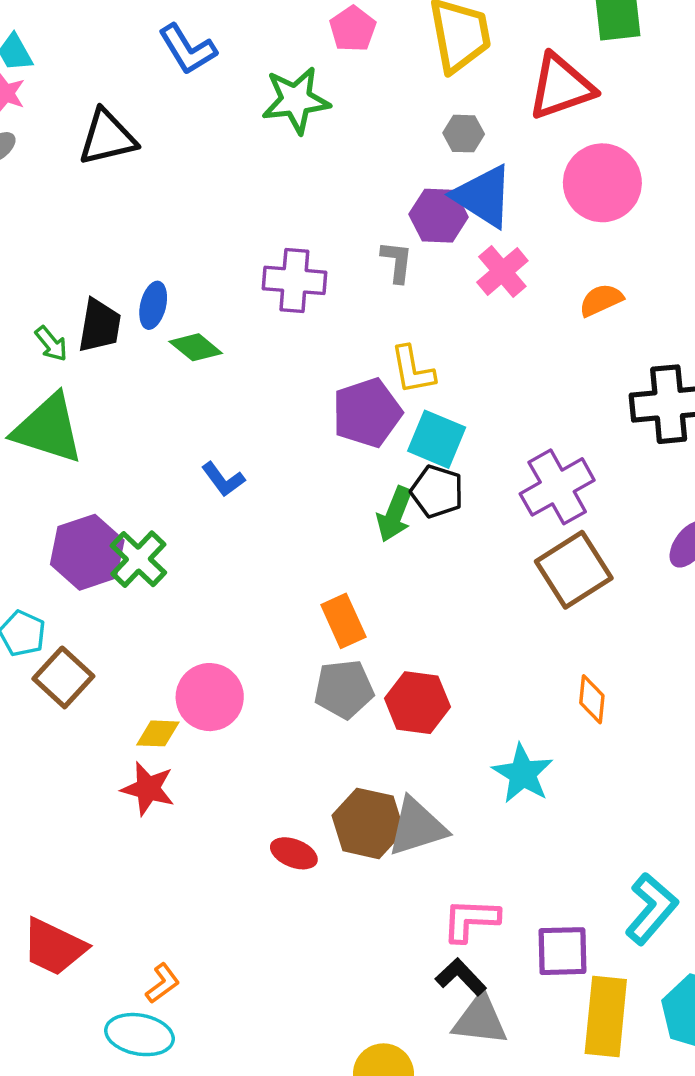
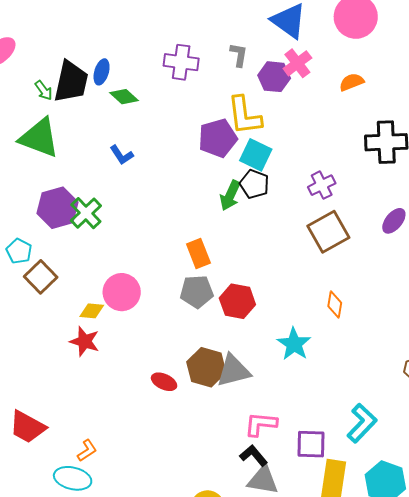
purple hexagon: (439, 216) -> (274, 77), moved
black trapezoid: (100, 326) -> (71, 82), size x1.4
yellow L-shape: (413, 370) -> (244, 116), size x1.4
blue L-shape: (223, 479) -> (122, 155), moved
purple cross: (557, 487) -> (322, 185), size x0.7

